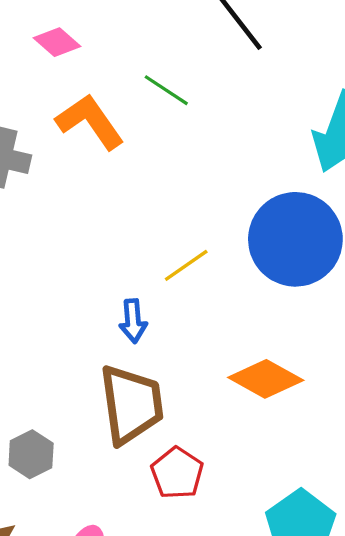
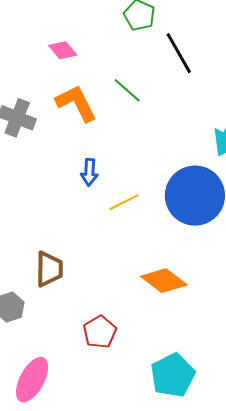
blue arrow: (133, 321) -> (89, 172), moved
brown trapezoid: (131, 404) -> (49, 269), moved, size x0.7

